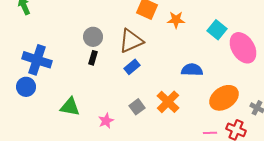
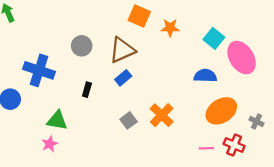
black rectangle: (93, 58) -> (87, 90), moved
blue cross: (37, 60) -> (39, 70), moved
blue semicircle: (192, 70) -> (205, 76), moved
pink star: (106, 121) -> (50, 144), moved

